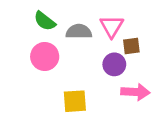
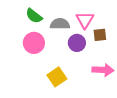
purple circle: (114, 64) -> (77, 43), moved
yellow square: (75, 101) -> (57, 77), turned -30

